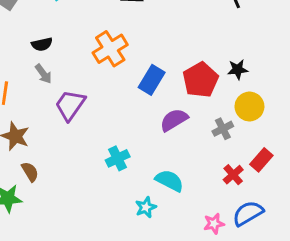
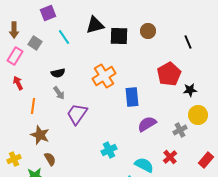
blue rectangle: (152, 80) -> (132, 97), turned -36
red pentagon: (201, 80) -> (169, 74), moved
red rectangle: (261, 160) -> (206, 160), moved
red cross: (233, 175) -> (170, 157), moved

